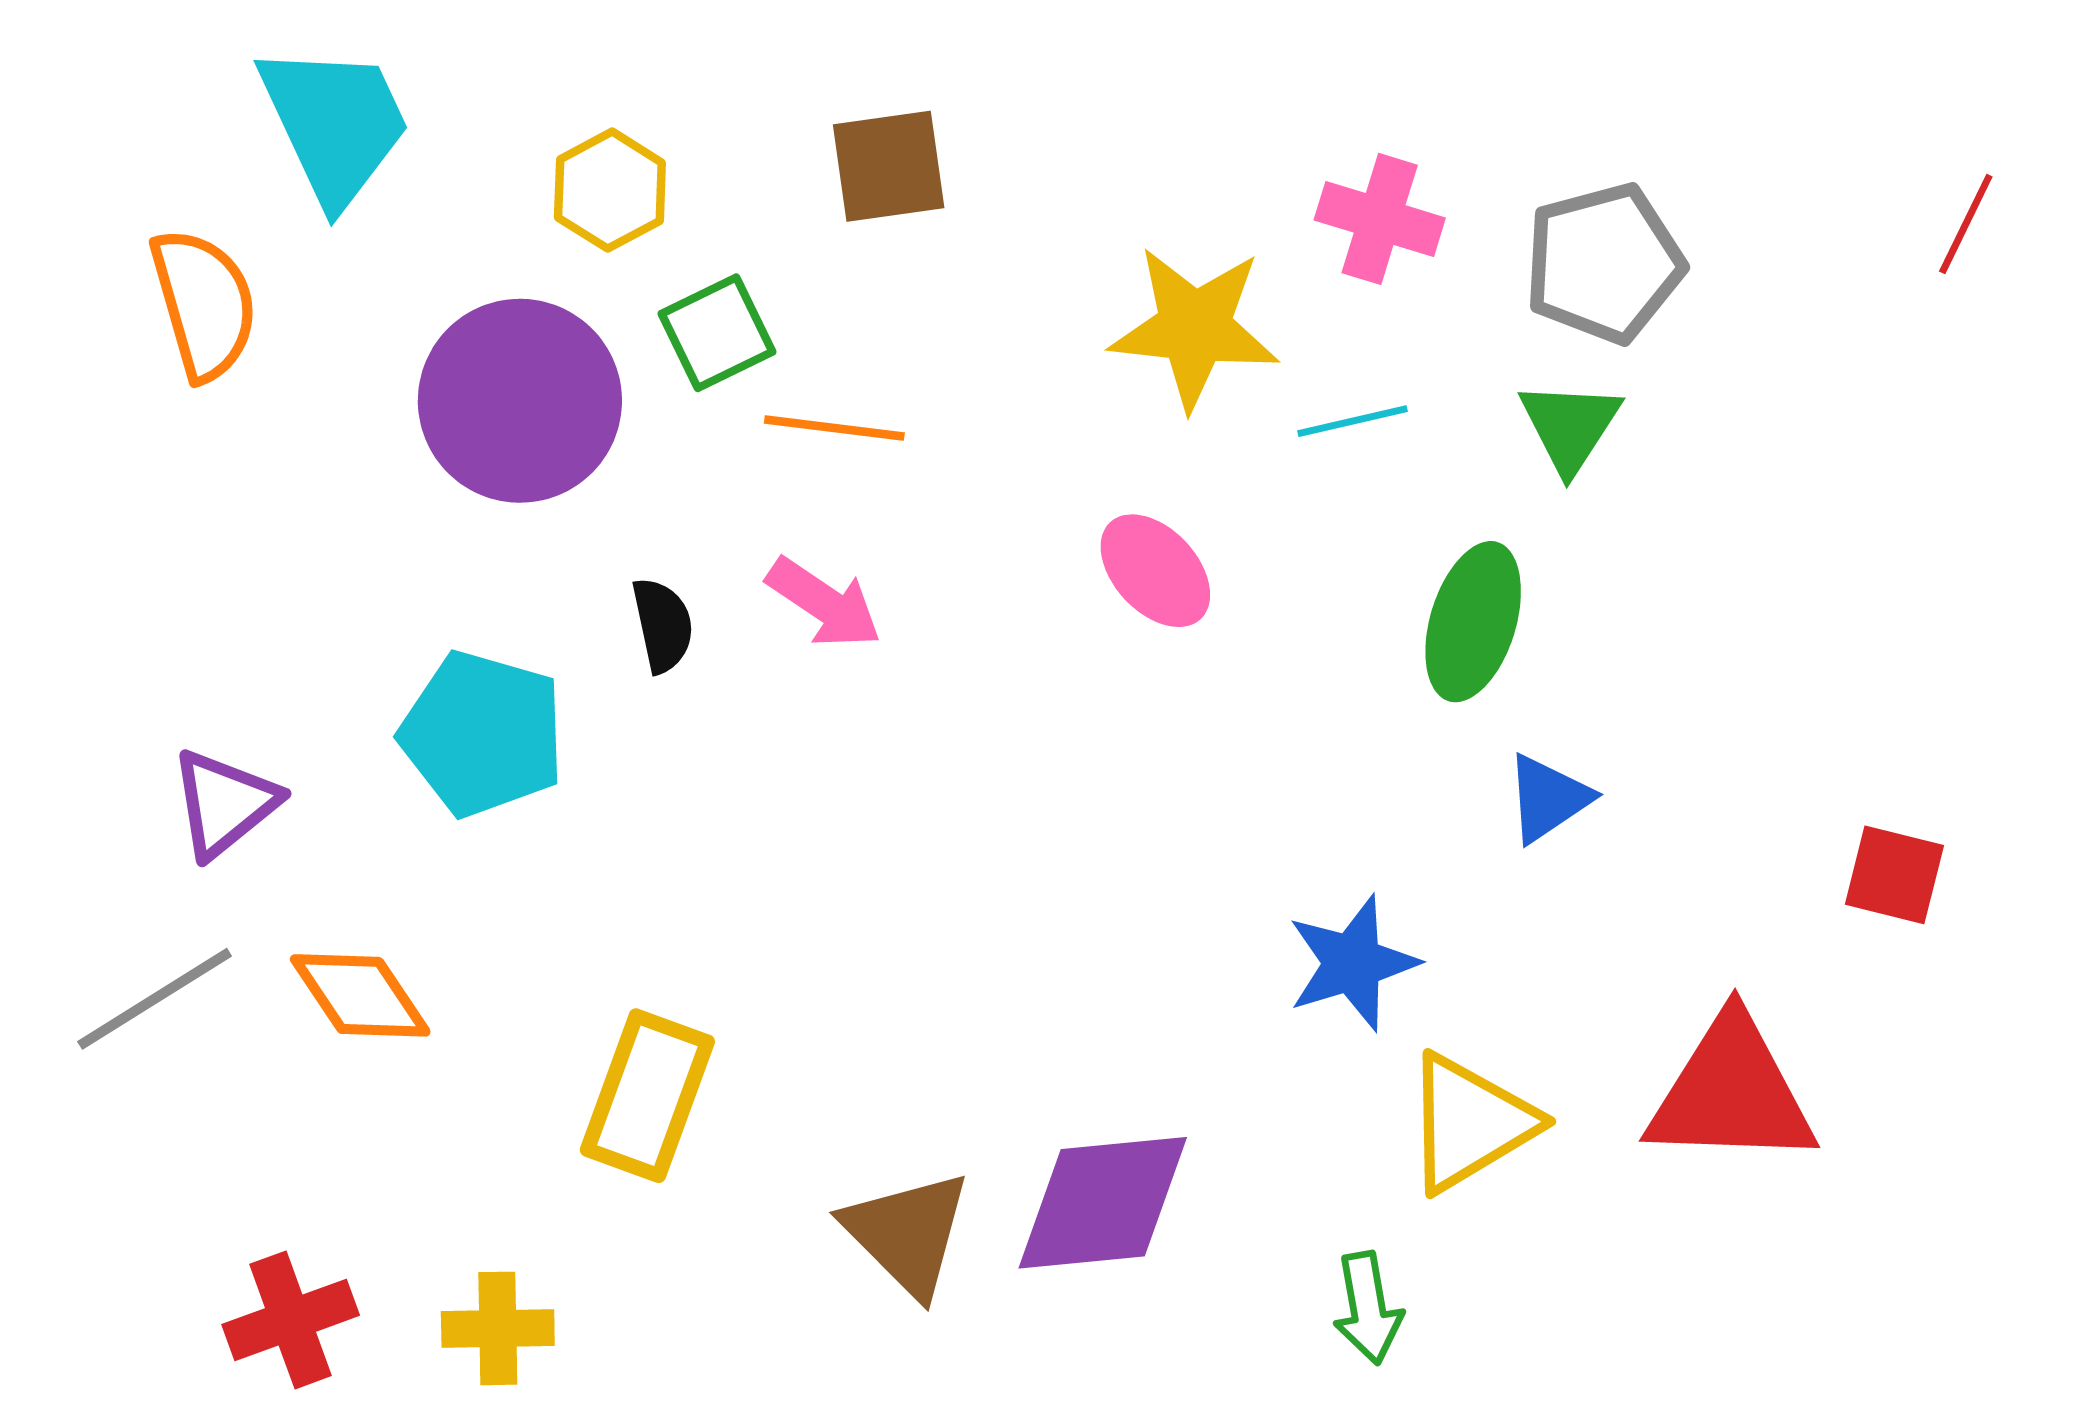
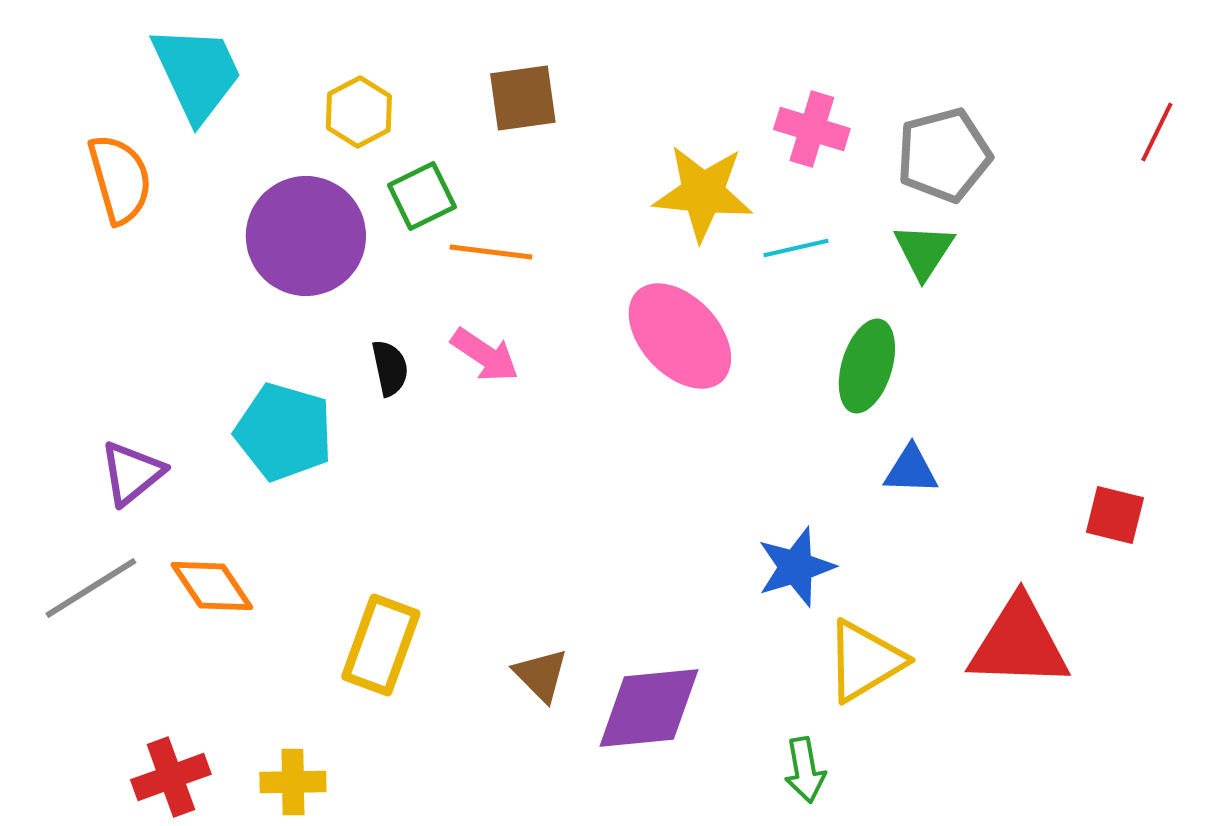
pink ellipse: (1155, 571) -> (680, 336), size x1.6
blue triangle: (1548, 798) -> (911, 470), turned 36
brown triangle: (907, 1233) -> (541, 675), moved, size x0.7

